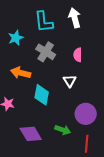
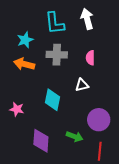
gray cross: (46, 52) -> (57, 55), turned -30
orange arrow: (21, 73) -> (24, 64), moved
white triangle: (70, 81) -> (82, 85), turned 48
purple diamond: (31, 134) -> (41, 141), turned 35

